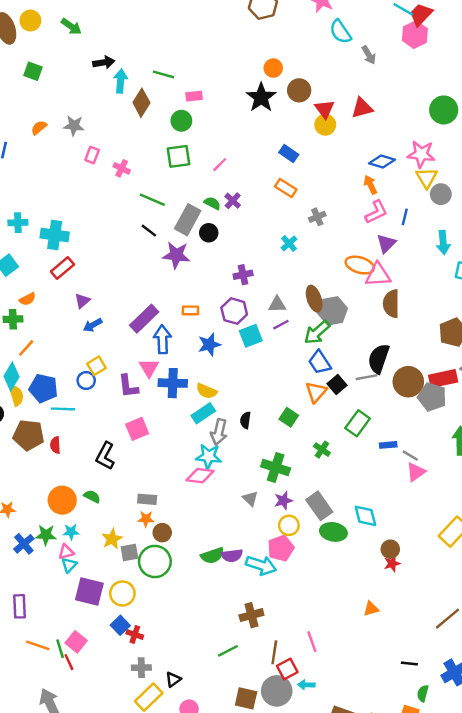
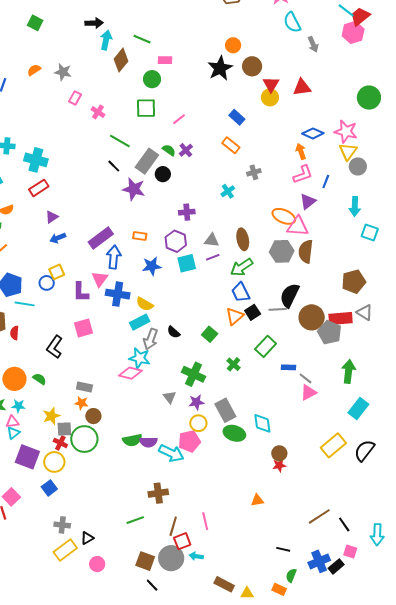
gray hexagon: (333, 311) -> (282, 251), moved
black semicircle: (245, 420) -> (174, 332), turned -64
red cross: (135, 634) -> (60, 443), moved

